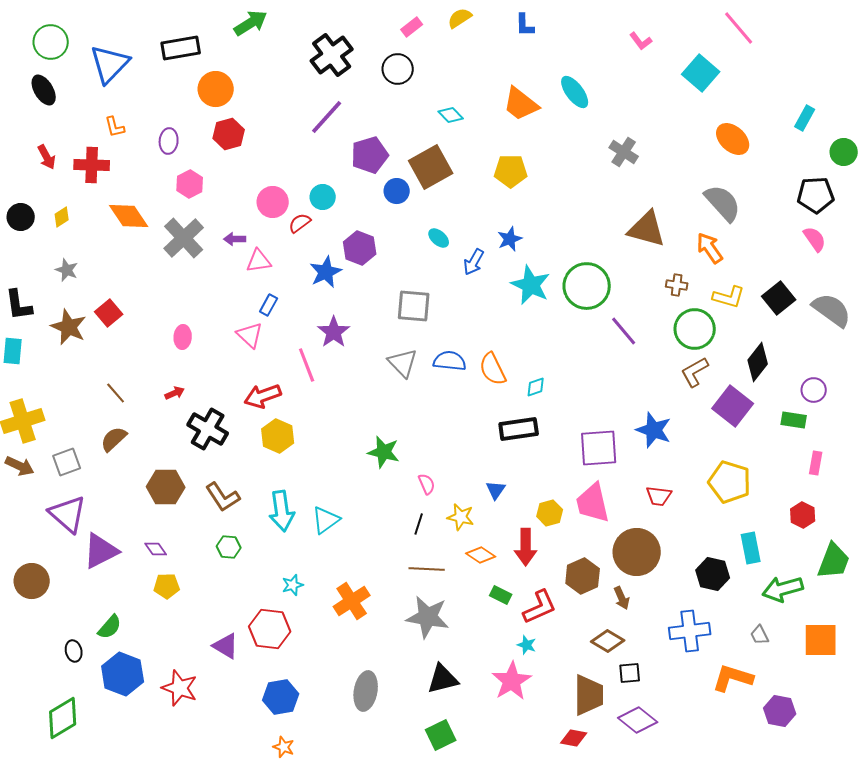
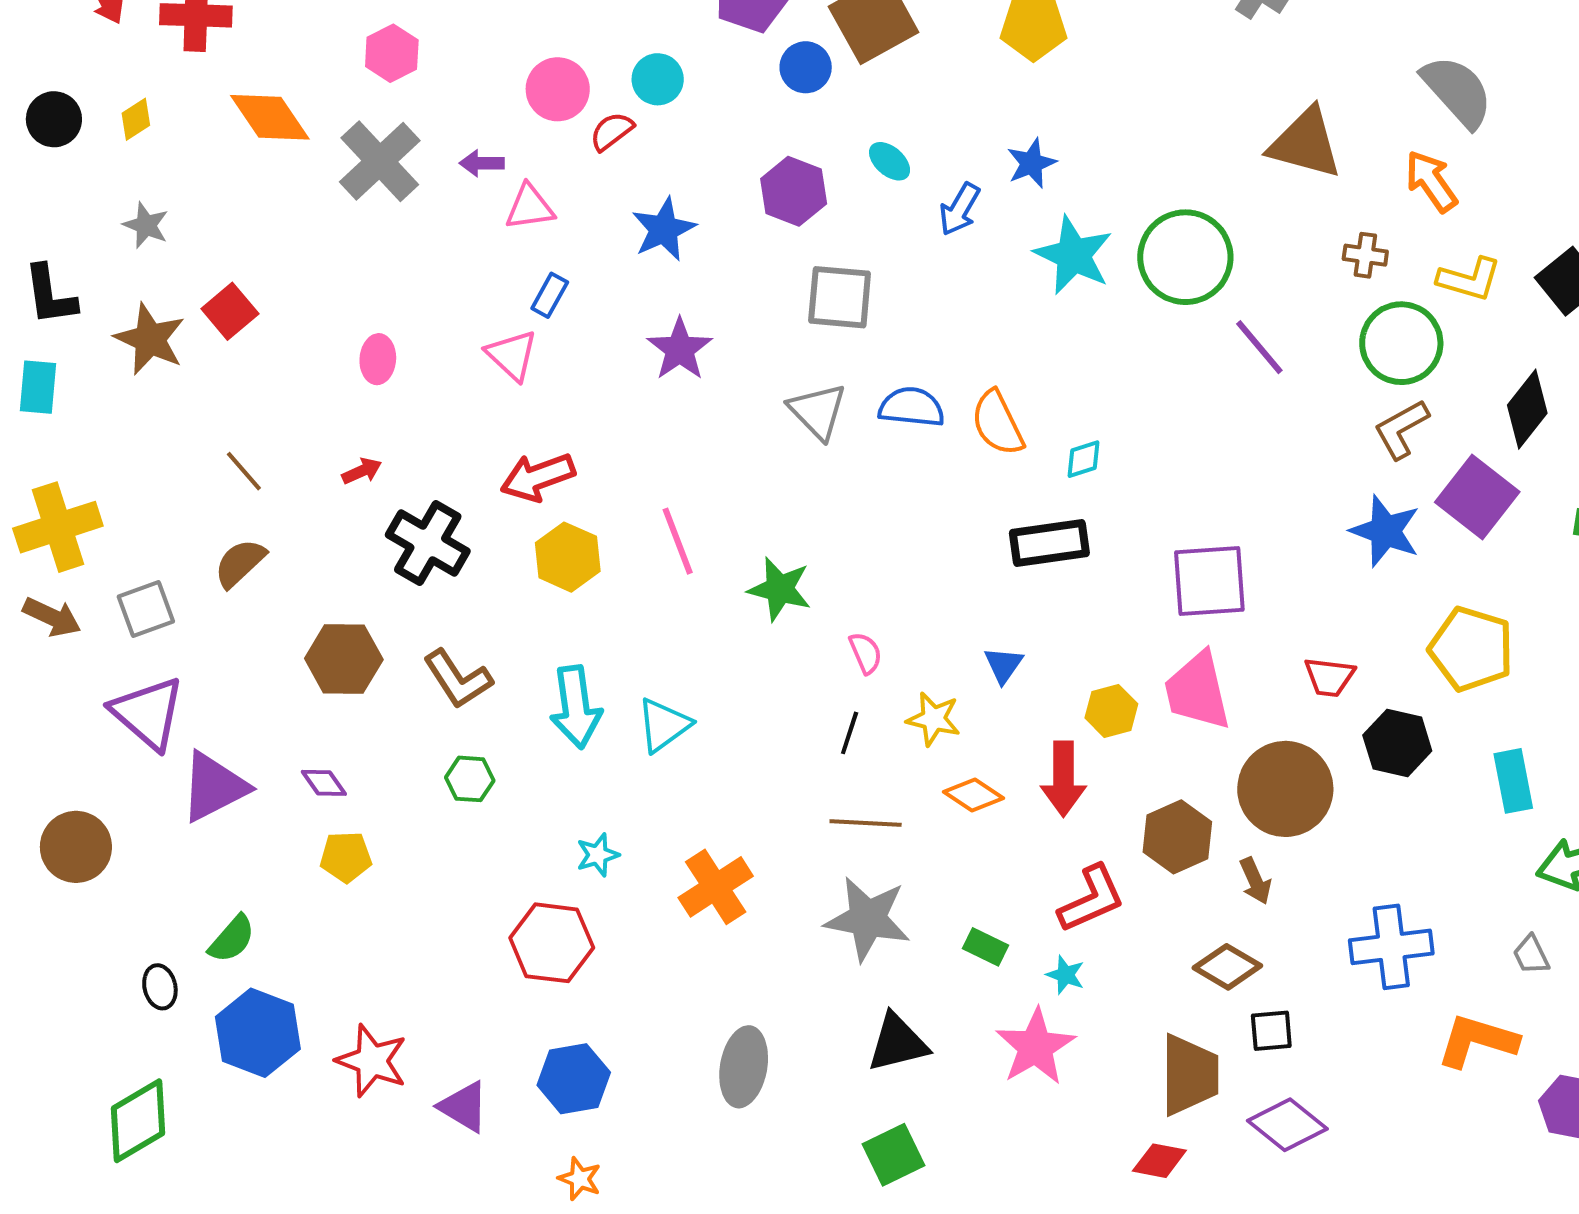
purple hexagon: (360, 248) -> (794, 191), moved
pink line: (307, 365) -> (678, 541), moved
blue star: (654, 430) -> (1385, 531), moved
black hexagon: (713, 574) -> (1397, 743), moved
green rectangle: (501, 595) -> (986, 947), moved
purple triangle: (226, 646) -> (464, 1107), moved

